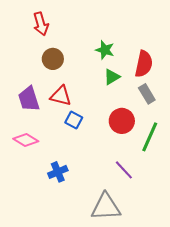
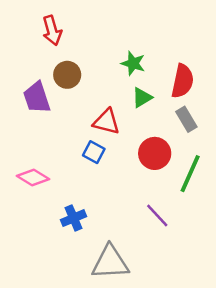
red triangle: (61, 96) -> (106, 122), moved
purple trapezoid: (29, 99) -> (37, 98), moved
gray triangle: (106, 207) -> (110, 262), moved

